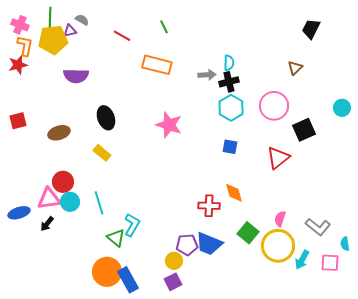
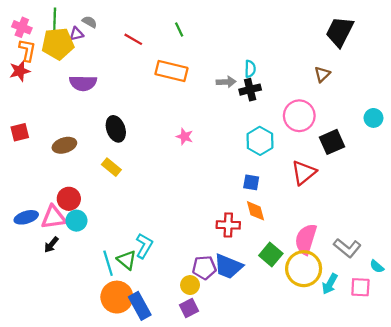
black trapezoid: (311, 29) -> (340, 32), size x1.4
cyan hexagon: (231, 108) -> (260, 141), moved
pink star: (169, 125) -> (185, 137), size x0.6
blue square: (230, 147) -> (251, 182), moved
cyan line: (99, 203) -> (108, 263), moved
blue ellipse: (19, 213) -> (26, 217), moved
pink semicircle: (280, 219) -> (306, 239), size x1.8
cyan semicircle: (345, 244) -> (377, 266), turned -40

